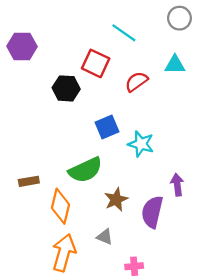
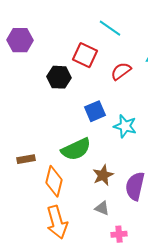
gray triangle: (105, 237) -> (102, 208), moved
orange arrow: (64, 253) -> (57, 222), turned 148

